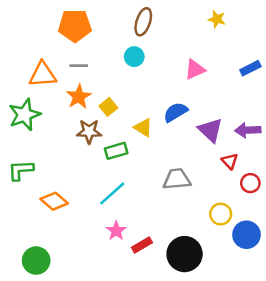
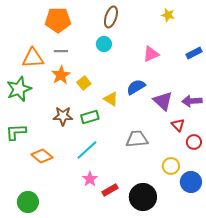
brown star: (89, 131) -> (63, 116), moved

